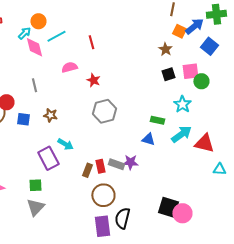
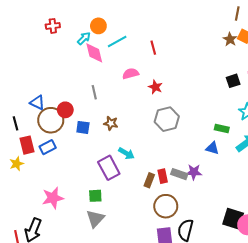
brown star: (165, 49) -> (230, 39), moved

